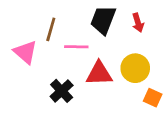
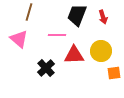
brown line: (51, 29) -> (29, 12), moved
orange square: (153, 98) -> (114, 73), turned -32

